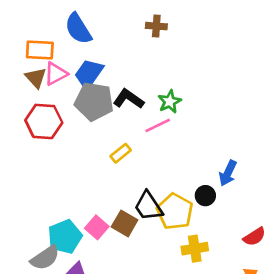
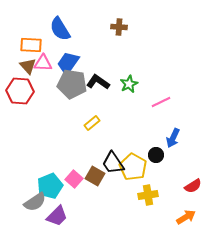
pink triangle: (56, 74) -> (43, 63), turned 30
red hexagon: (44, 121) -> (20, 91), moved
pink line: (158, 125) -> (161, 102), moved

